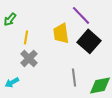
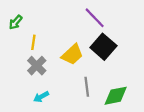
yellow trapezoid: (61, 33) -> (72, 55), moved, turned -125
cyan arrow: (12, 82) -> (41, 97), moved

